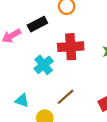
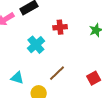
red cross: (71, 47) -> (60, 27), size x0.6

